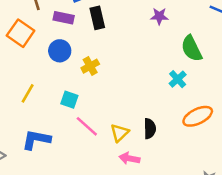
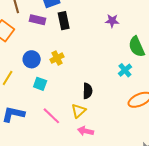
blue circle: (60, 51) -> (32, 59), moved
pink line: (87, 126) -> (51, 116), moved
black semicircle: (150, 129) -> (88, 91), moved

